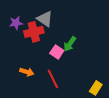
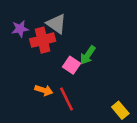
orange arrow: (27, 72) -> (44, 90), moved
yellow rectangle: (96, 88) -> (120, 110), turned -72

